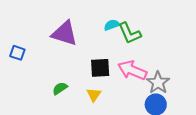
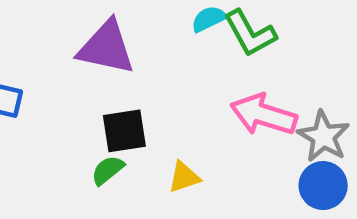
black square: (100, 68) -> (124, 131), moved
yellow triangle: (94, 95) -> (184, 177), turned 42

